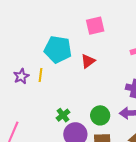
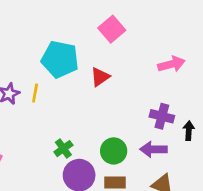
pink square: (95, 26) -> (112, 29), turned -30

